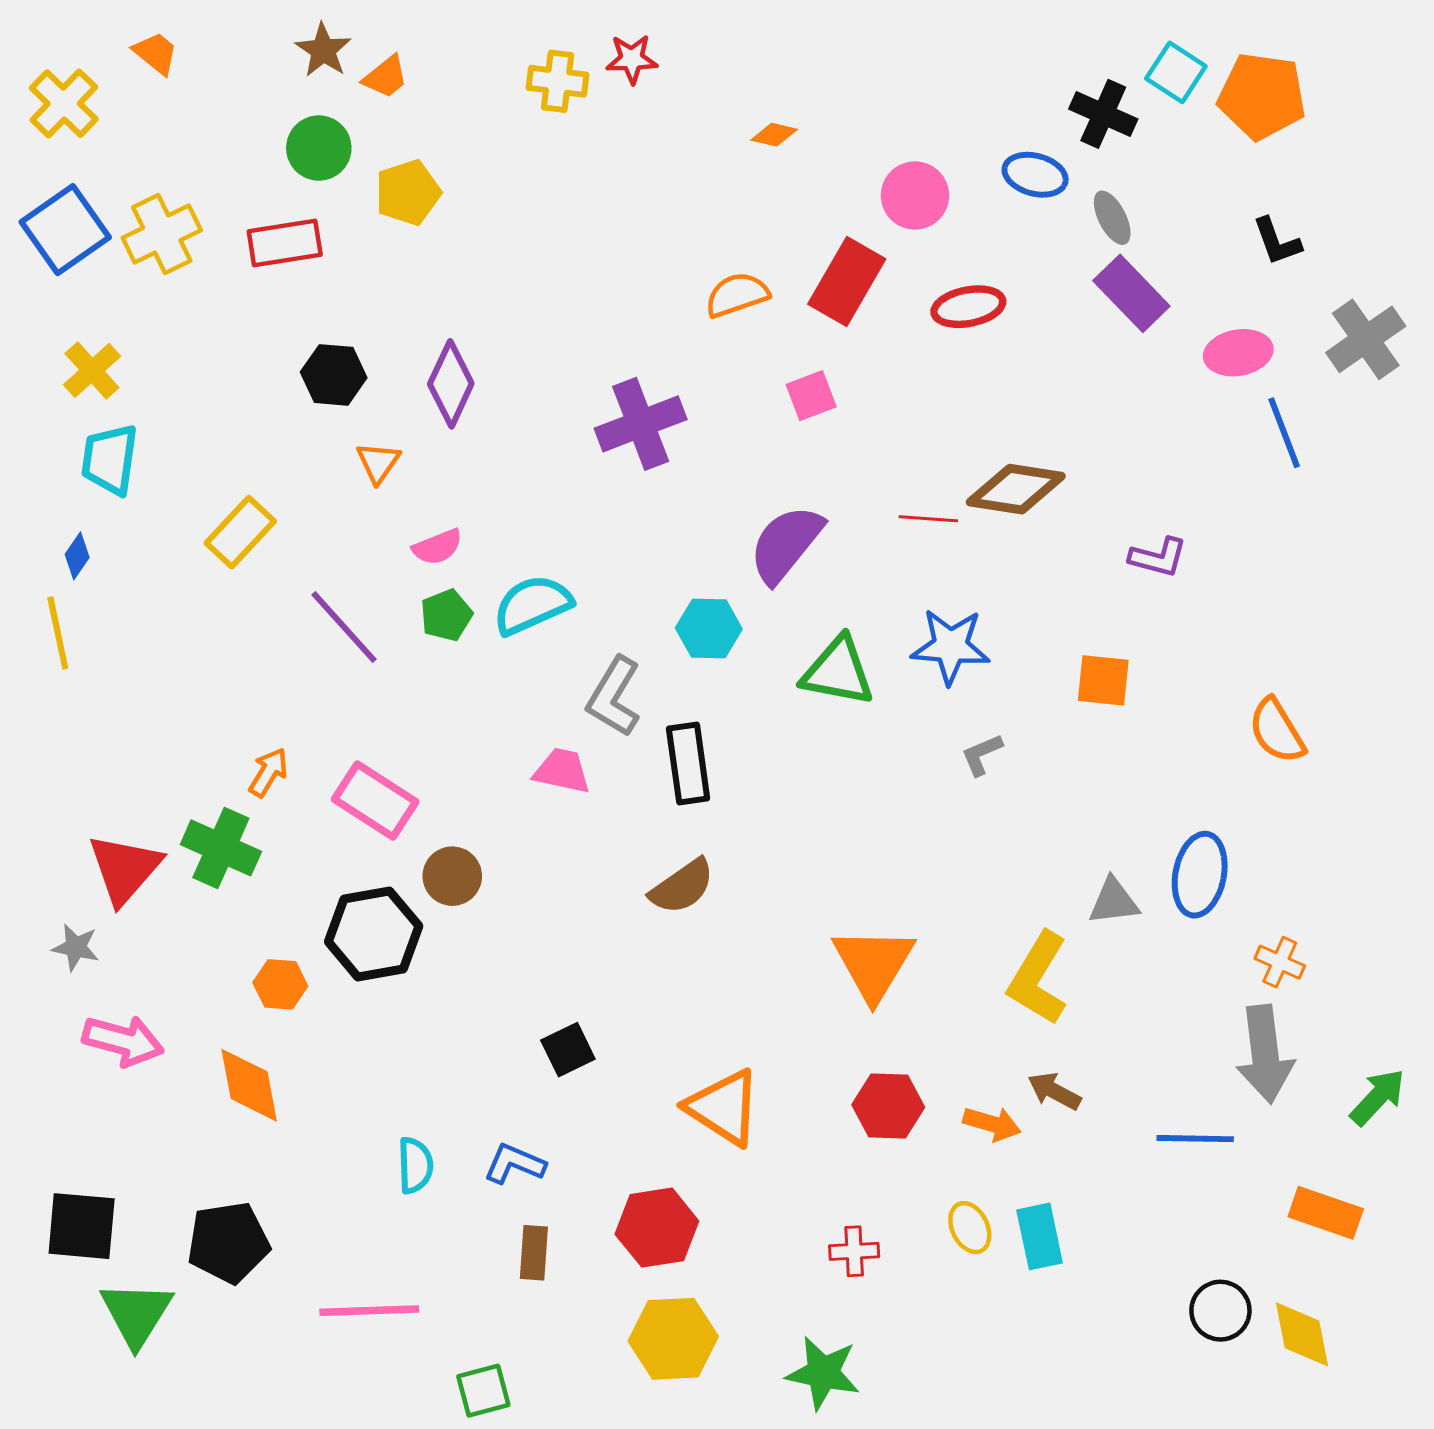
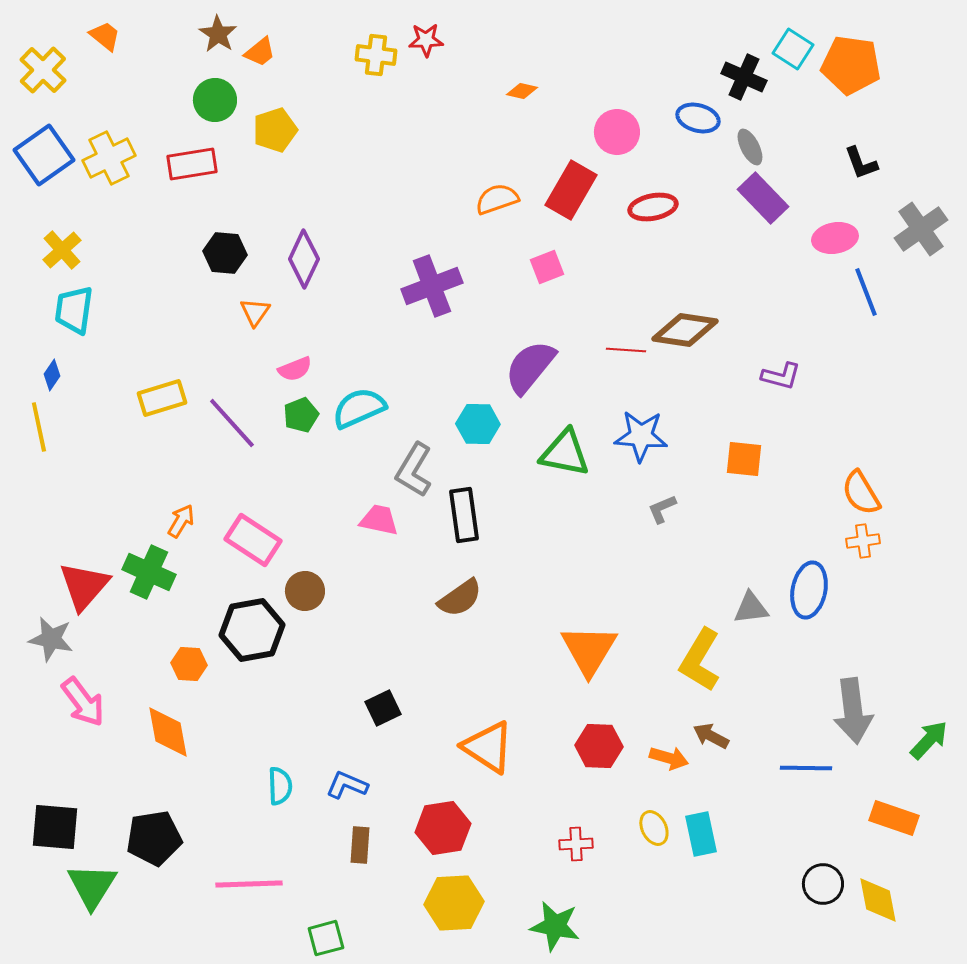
yellow rectangle: (240, 532) -> (162, 398), moved, turned 30
gray star: (76, 947) -> (51, 639), size x1.4
orange cross: (1280, 962) -> (863, 541), moved, turned -32
pink arrow: (123, 1041) -> (83, 702), turned 38

